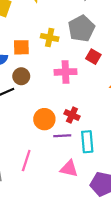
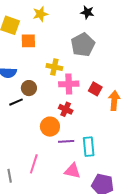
yellow cross: (50, 37) -> (54, 67), moved
orange square: (21, 47) -> (28, 41), moved
red square: (93, 57) -> (95, 89), moved
red cross: (72, 115) -> (66, 109), moved

